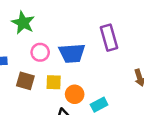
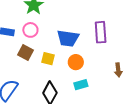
pink circle: (40, 52) -> (30, 30), moved
orange circle: (75, 94) -> (76, 62), moved

